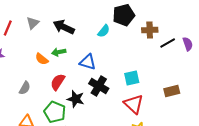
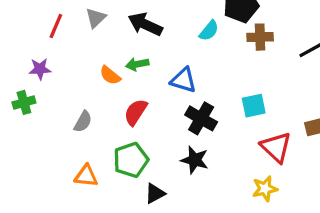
brown cross: (150, 30) -> (260, 37), moved
black star: (76, 99) -> (195, 160), moved
red triangle: (134, 104) -> (276, 147), moved
green pentagon: (55, 112) -> (131, 160), turned 30

